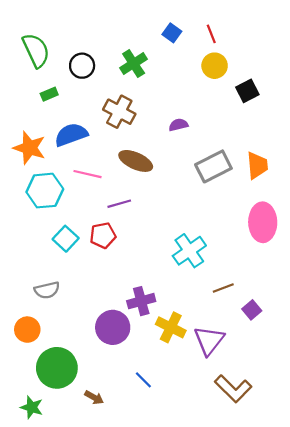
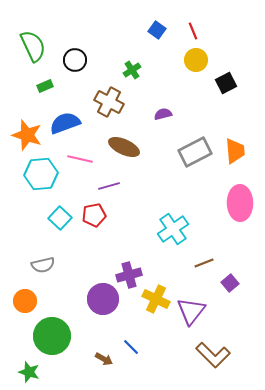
green cross: (134, 63) -> (132, 70), moved, size x0.7
brown arrow: (94, 397) -> (104, 359), moved

